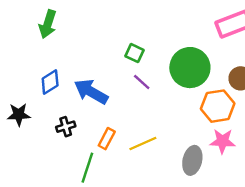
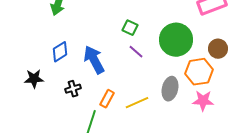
blue arrow: (91, 92) -> (94, 60), turned 32
gray ellipse: (192, 160) -> (170, 89), moved

